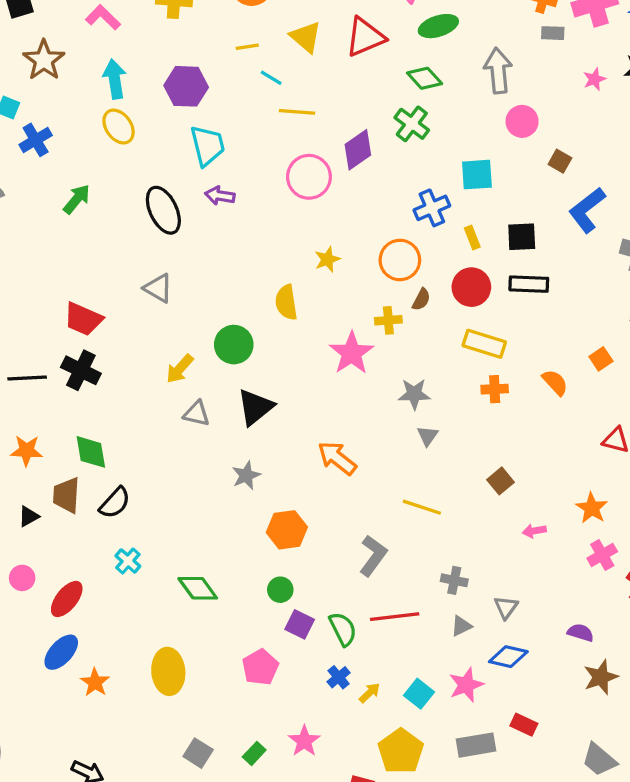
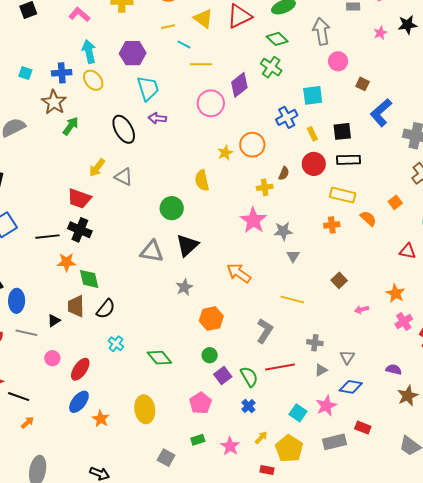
brown star: (44, 60) -> (54, 102), moved
blue cross: (36, 140) -> (62, 73), moved, turned 30
orange circle: (400, 260) -> (252, 145), moved
yellow rectangle: (484, 344) -> (343, 195), moved
pink star: (351, 353) -> (253, 220), moved
yellow arrow: (180, 369) -> (97, 168), moved
gray triangle: (197, 414) -> (152, 252), size x1.4
orange star: (26, 451) -> (66, 262), moved
purple square: (300, 624) -> (223, 375), turned 30
yellow arrow: (370, 693) -> (261, 438), moved
green rectangle: (254, 753) -> (198, 440), moved, turned 32

